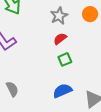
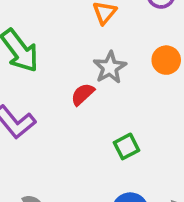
red semicircle: (60, 39) -> (83, 94), moved

